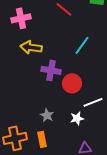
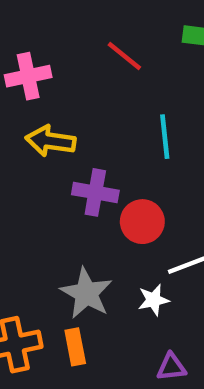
cyan line: (82, 45) -> (165, 137), turned -42
gray star: (47, 115) -> (86, 293), size x1.6

